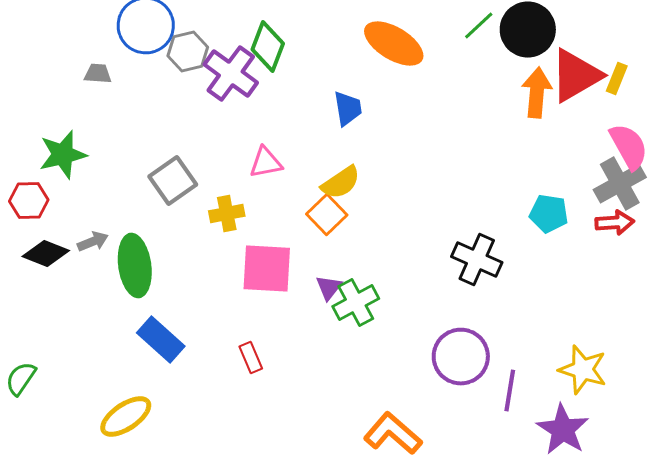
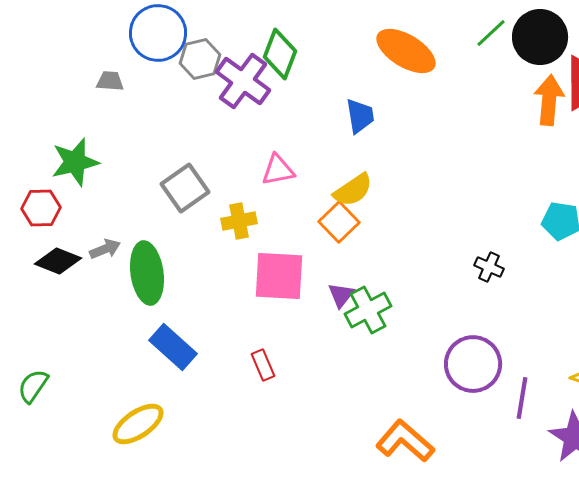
black cross: (477, 260) -> (489, 267), size x0.6

